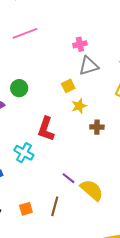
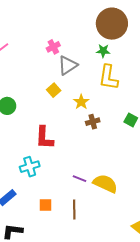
yellow star: (79, 106) -> (81, 102), moved
cyan cross: (24, 153) -> (30, 167), turned -30
orange square: (26, 209) -> (46, 205), moved, turned 32

